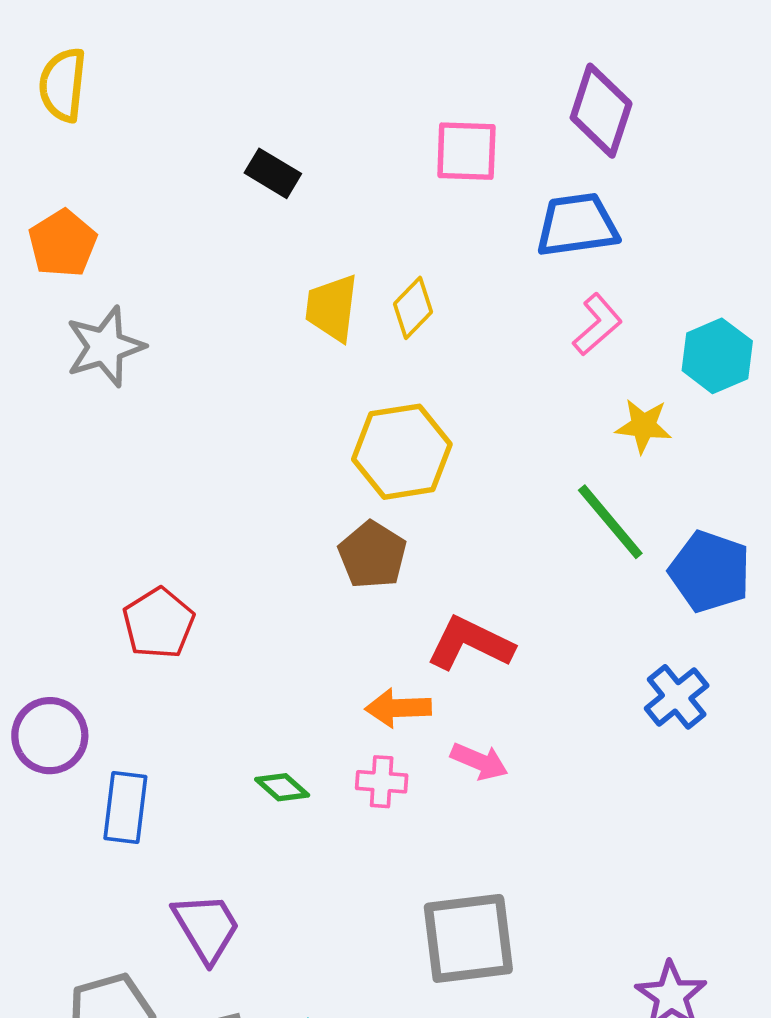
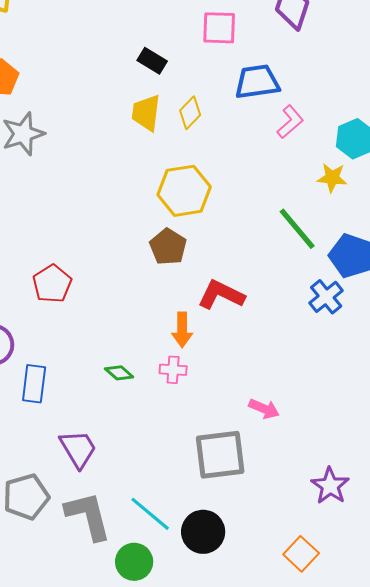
black rectangle: (273, 173) -> (152, 61), moved
blue trapezoid: (577, 225) -> (257, 82), moved
yellow star: (643, 426) -> (332, 178), moved
blue cross: (677, 697) -> (326, 297), moved
orange arrow: (398, 708) -> (182, 330), turned -88
pink arrow: (479, 761) -> (264, 409), moved

